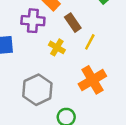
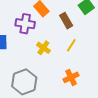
brown rectangle: (73, 23) -> (66, 21), moved
orange cross: (92, 80) -> (71, 77), size x0.7

